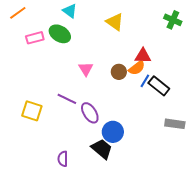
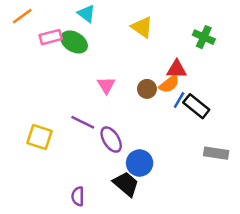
green cross: (173, 20) -> (204, 37), moved
pink rectangle: (35, 38) -> (51, 37), moved

